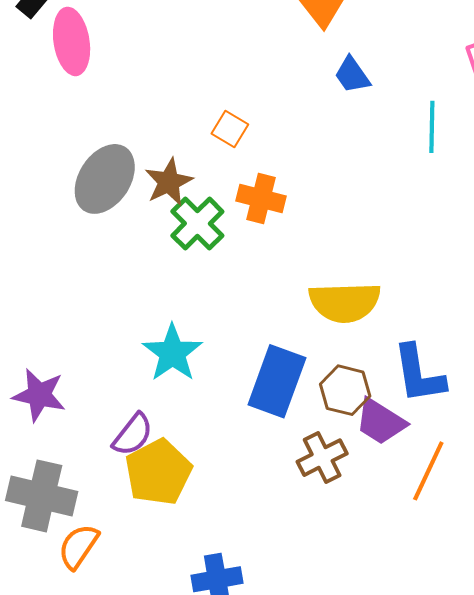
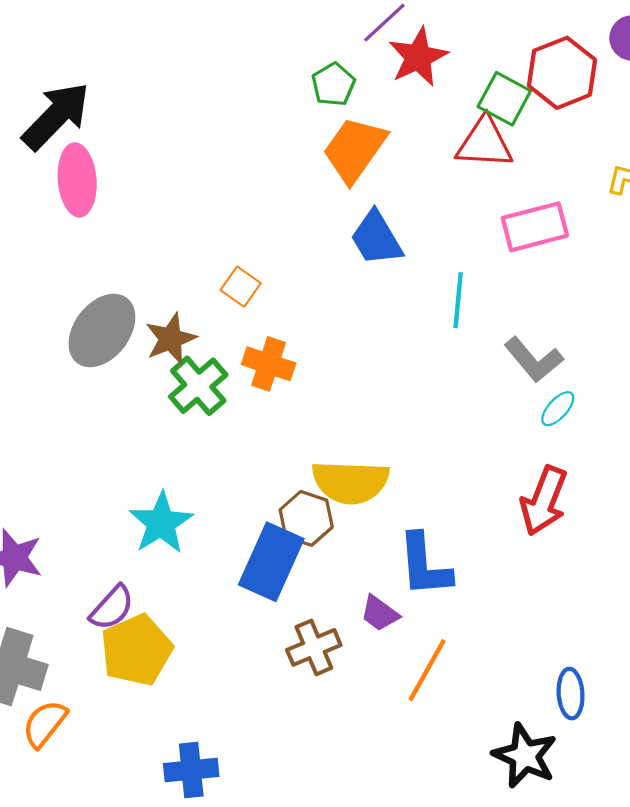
blue trapezoid: (352, 75) -> (376, 238), size x1.4
brown hexagon: (345, 390) -> (306, 518), moved
purple trapezoid: (381, 422) -> (380, 613), size x0.7

